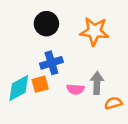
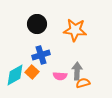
orange square: (40, 84) -> (32, 72), turned -32
orange semicircle: (113, 103) -> (83, 83), moved

